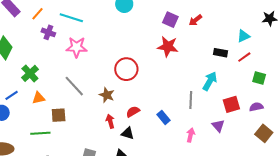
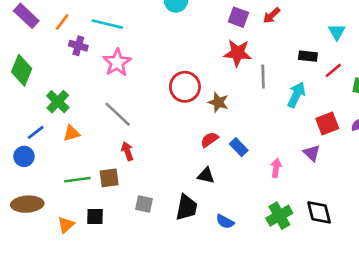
cyan triangle: (244, 36) -> (337, 32), turned -32
pink star: (77, 47) -> (117, 62), turned -30
red line: (244, 57) -> (333, 70), moved
brown star: (107, 95) -> (218, 102), moved
gray line: (191, 100) -> (263, 77), moved
red semicircle: (133, 112) -> (209, 140), moved
brown square: (59, 115) -> (109, 178), moved
red arrow: (110, 121) -> (127, 151), moved
black triangle: (128, 133) -> (206, 175), moved

